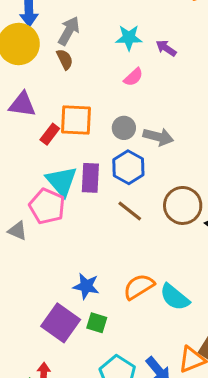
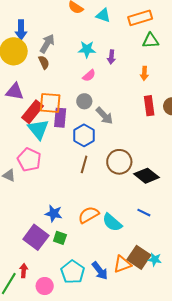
purple arrow: (166, 48) -> (111, 57), turned -120
gray circle: (124, 128) -> (84, 101), moved
red rectangle: (50, 134) -> (32, 112), size x1.6
gray arrow: (158, 137) -> (104, 116), turned 30
purple rectangle: (90, 178) -> (60, 118), moved
cyan triangle: (62, 181) -> (38, 129), moved
brown line: (130, 211) -> (84, 164), turned 66

